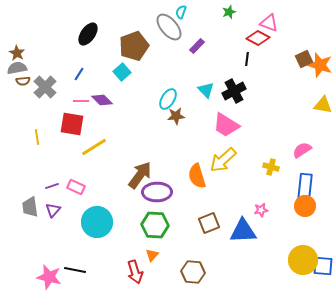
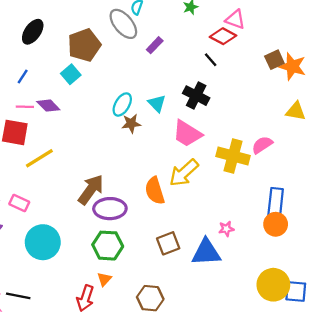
black line: (247, 59) -> (211, 60), turned -48
cyan triangle: (206, 90) -> (157, 103), moved
black cross: (234, 91) -> (196, 96), turned -35
pink semicircle: (302, 150) -> (262, 145), moved
yellow cross: (271, 167) -> (233, 156), moved, size x1.8
red arrow: (135, 272) -> (85, 298), turned 35

